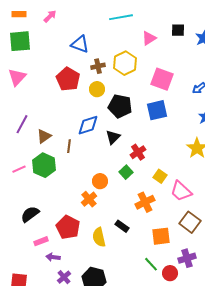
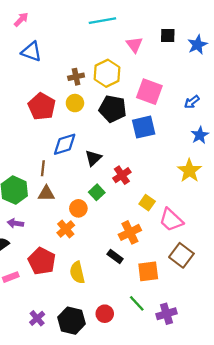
pink triangle: (149, 38) -> (134, 45), turned -35
blue triangle: (80, 44) -> (31, 52), moved
red pentagon: (68, 79) -> (42, 106), moved
black pentagon: (120, 106) -> (113, 109), moved
brown triangle: (44, 136) -> (46, 193), moved, turned 35
green square: (126, 172) -> (97, 192), moved
black rectangle: (122, 226) -> (115, 256), moved
purple arrow: (53, 257) -> (15, 223), moved
purple cross: (187, 258) -> (167, 314), moved
red circle: (170, 273) -> (105, 314), moved

